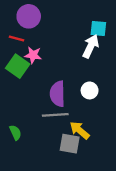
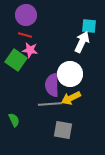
red line: (16, 38) -> (25, 35), moved
white circle: (90, 90) -> (70, 74), moved, size x1.6
yellow arrow: (80, 130) -> (71, 98), moved, turned -66

